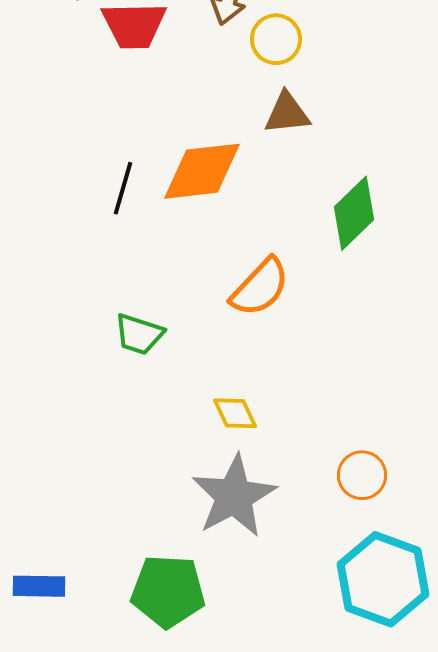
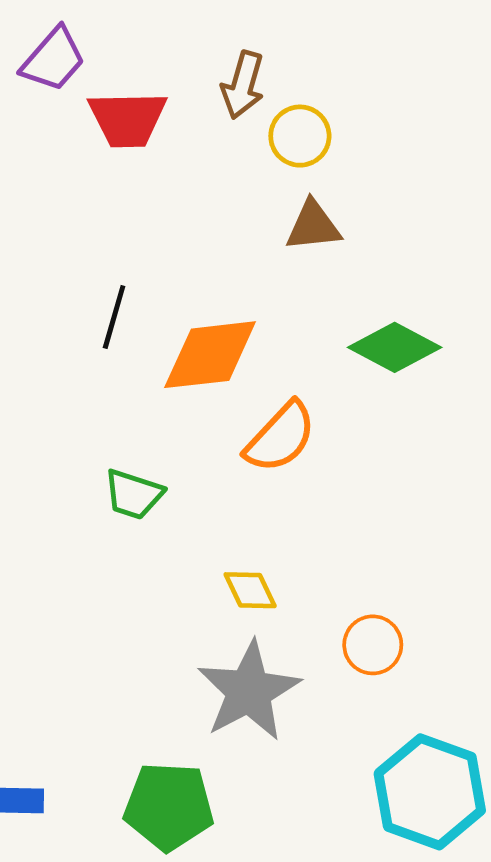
orange diamond: (202, 171) -> (210, 355), moved
green diamond: (354, 213) -> (395, 347), turned 72
orange circle: (362, 475) -> (373, 645), moved

